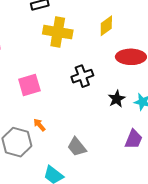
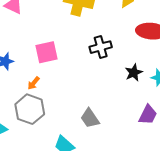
orange arrow: (39, 125) -> (34, 83), moved, turned -104

